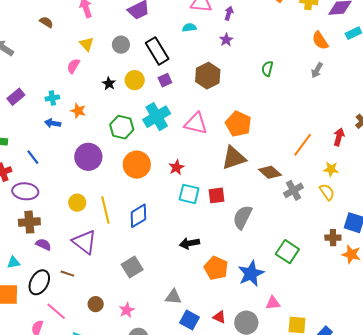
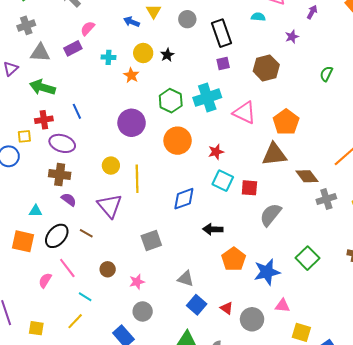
purple arrow: (229, 13) -> (312, 12), moved
pink semicircle: (73, 66) -> (88, 28), moved
yellow circle: (135, 80) -> (143, 53), moved
blue arrow: (53, 123) -> (132, 22), moved
blue diamond: (138, 216) -> (184, 199), moved

